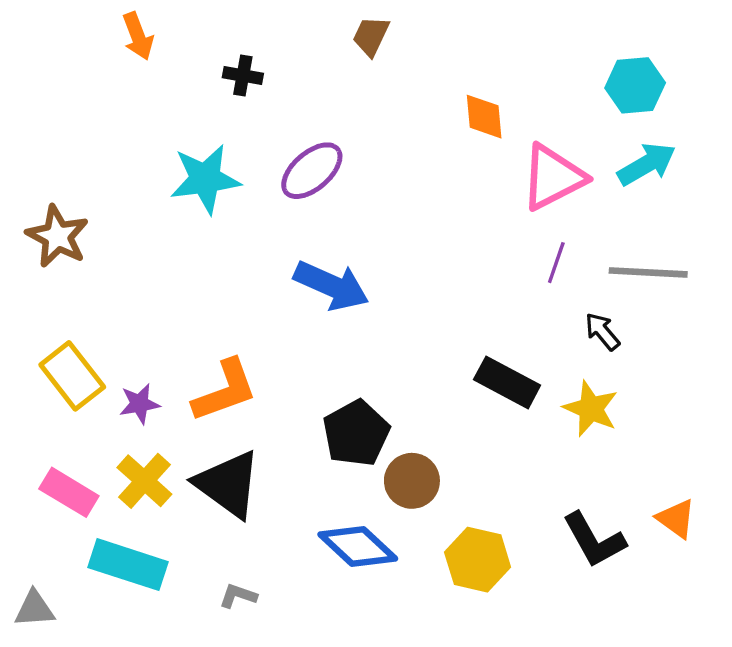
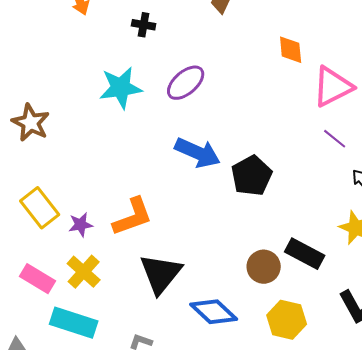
purple line: (556, 263) -> (335, 139), turned -70
black rectangle: (507, 382) -> (305, 254), moved
black pentagon: (356, 433) -> (252, 176), moved
brown circle: (412, 481) -> (264, 267), moved
black triangle: (228, 484) -> (161, 274), moved, turned 33

